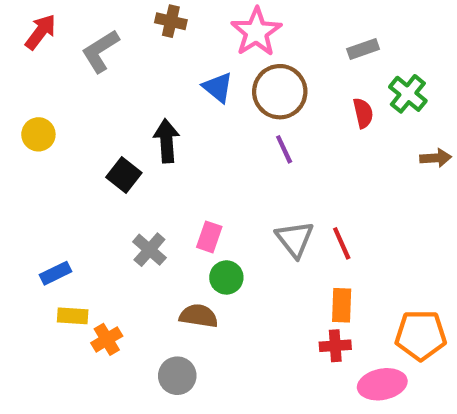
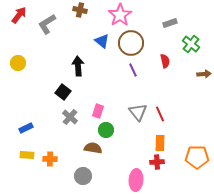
red semicircle: (363, 113) -> (165, 61), moved
black square: (124, 175) -> (63, 92), moved
yellow rectangle: (73, 316) -> (27, 155), moved
orange cross: (107, 339) -> (50, 159), turned 32
pink ellipse: (382, 384) -> (136, 180), moved, turned -75

